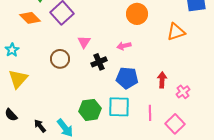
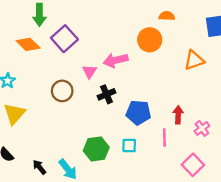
pink arrow: (124, 46) -> (116, 60), moved, size x1.5
cyan square: (119, 107) -> (129, 145), size x0.6
pink line: (150, 113) -> (164, 138), moved

